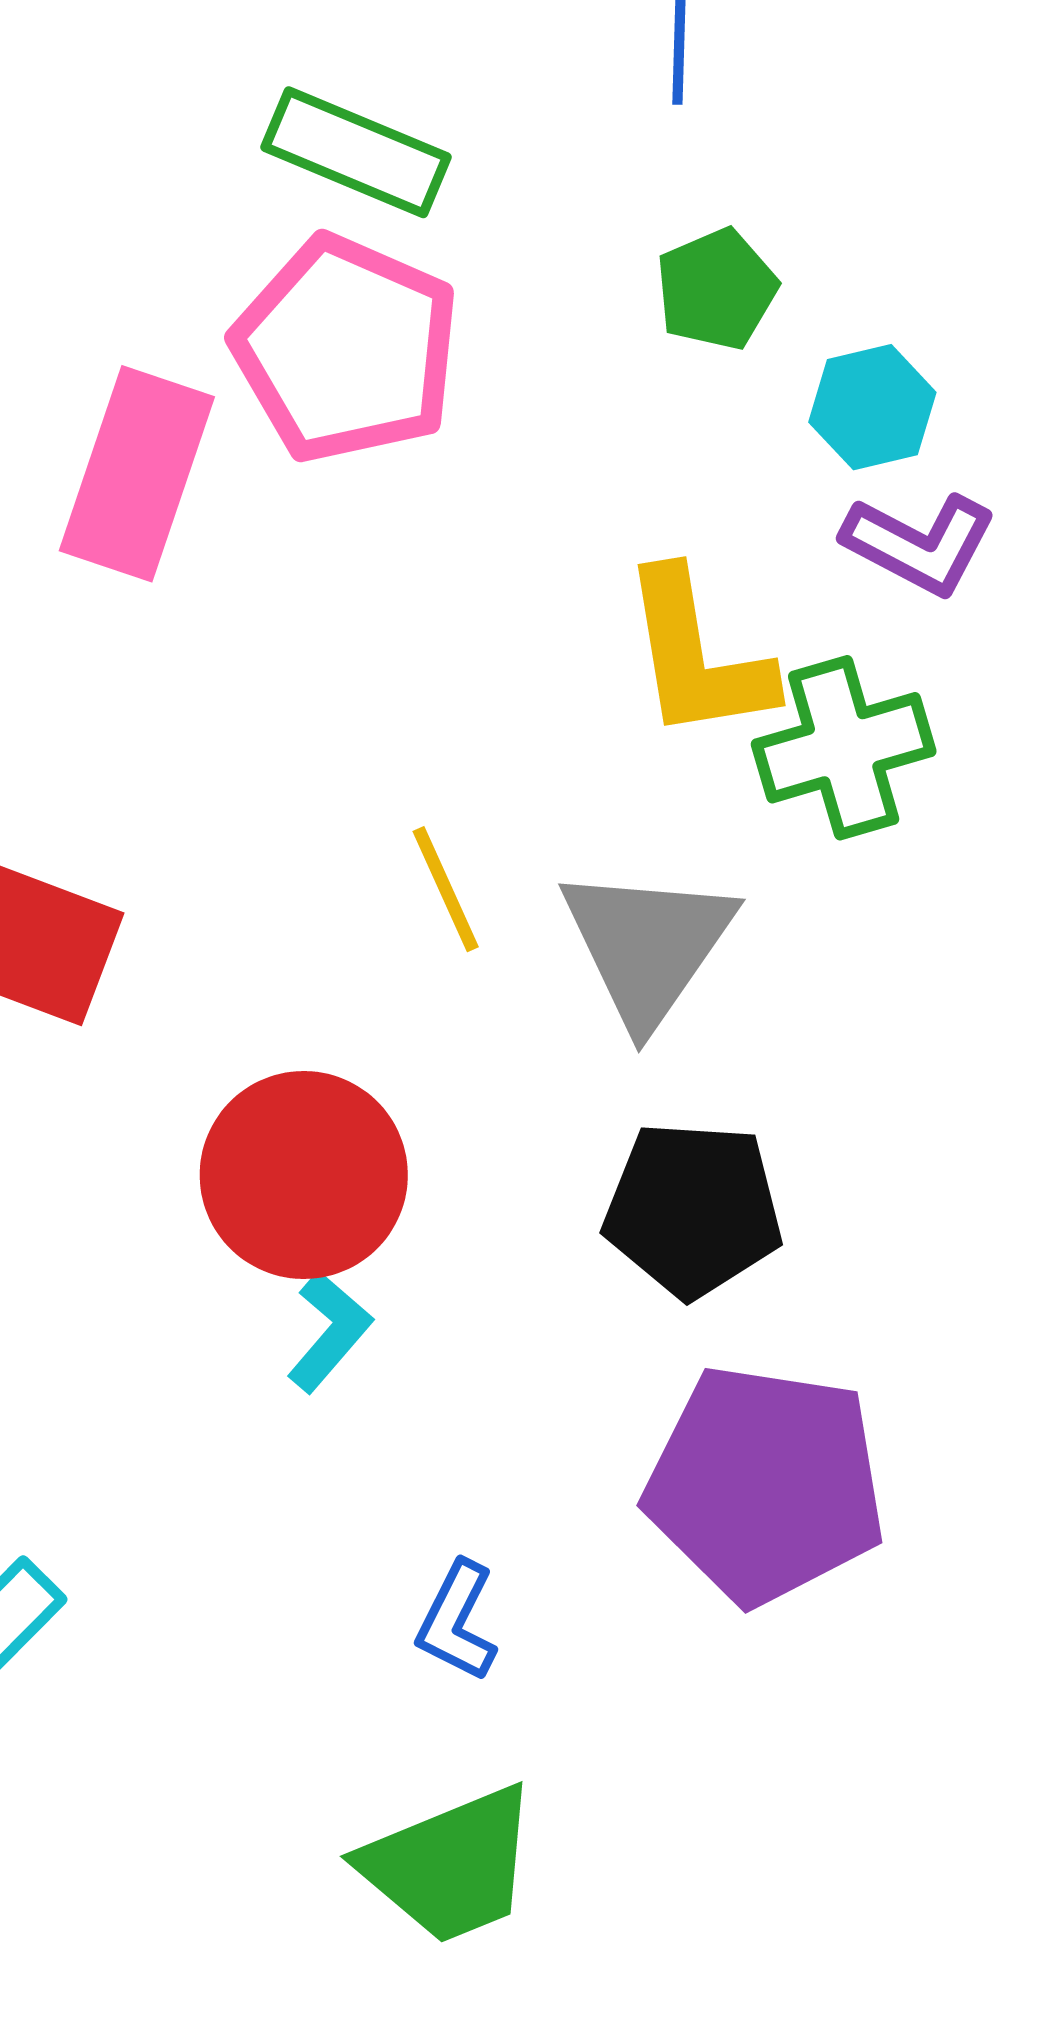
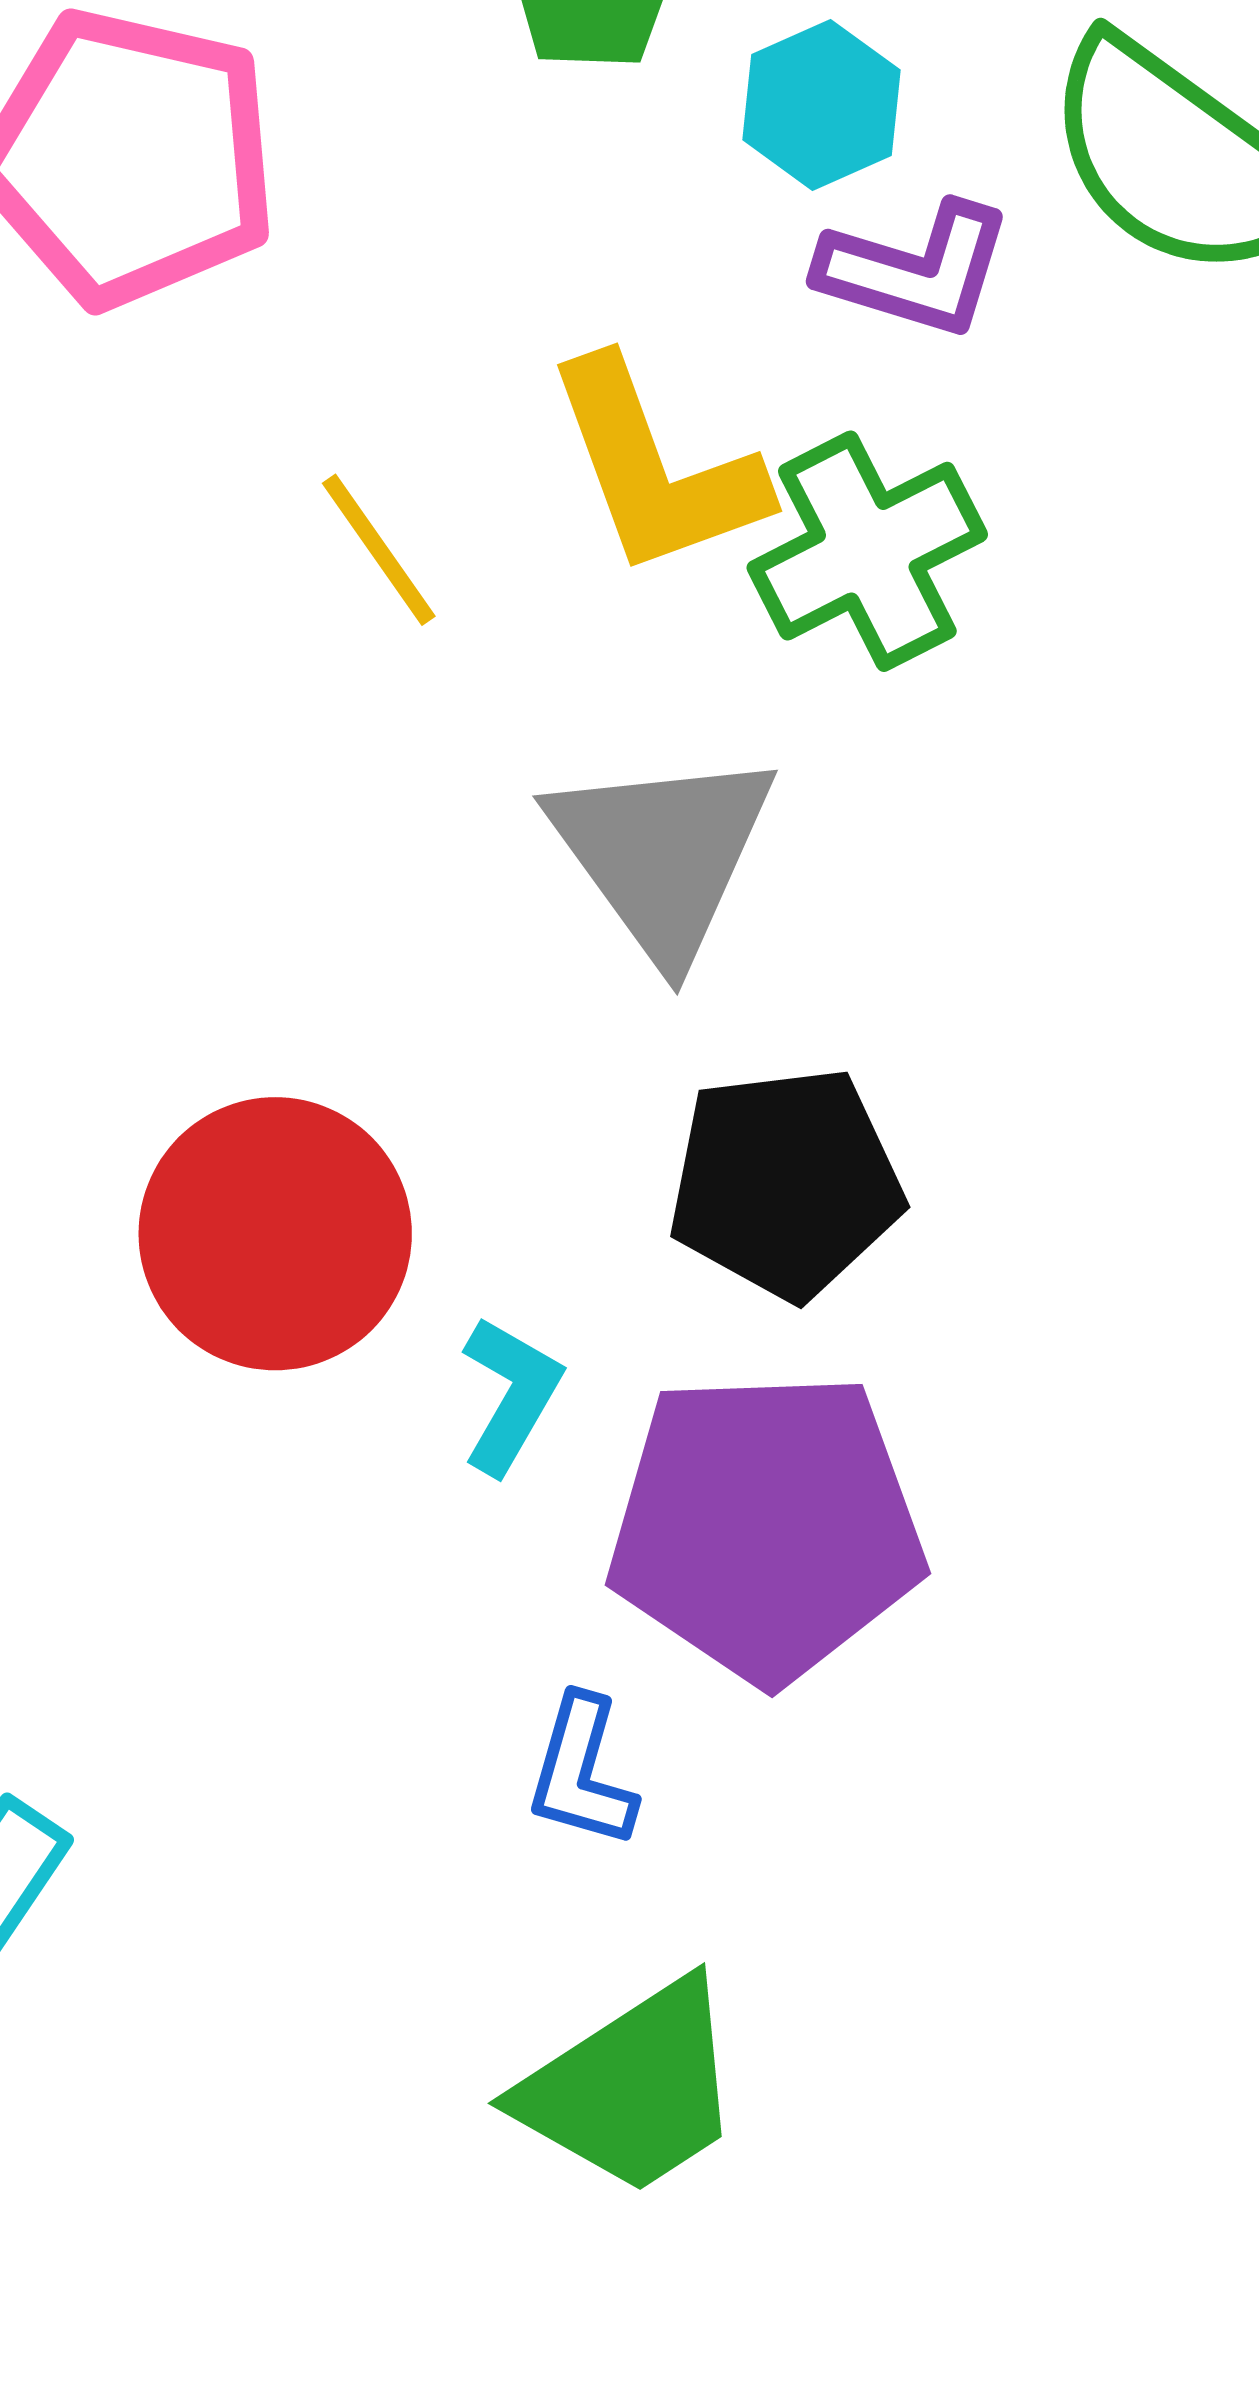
yellow line: (446, 889) -> (379, 550), moved
cyan L-shape: (329, 1332) -> (511, 1395), moved
purple pentagon: (765, 1484) -> (766, 1527), moved

